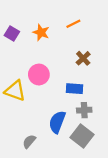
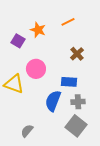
purple square: (12, 33) -> (18, 41), moved
blue semicircle: (57, 122) -> (53, 101), moved

